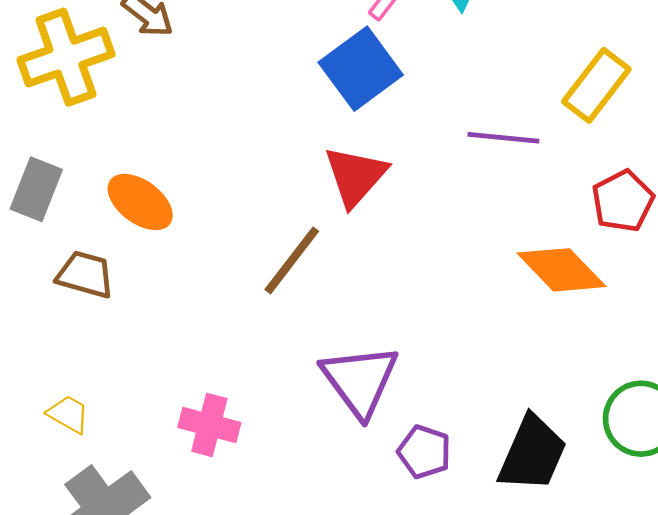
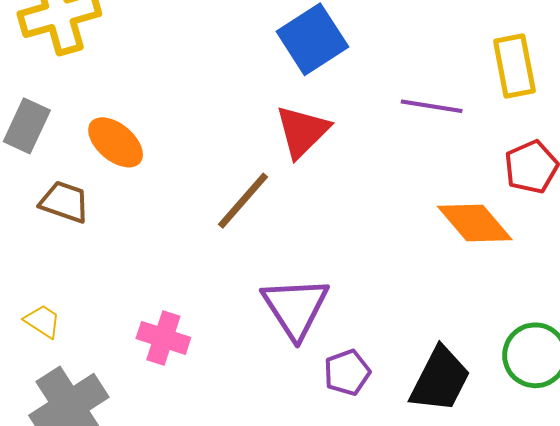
yellow rectangle: (596, 85) -> (514, 66), turned -52
purple pentagon: (424, 452) -> (347, 372), turned 30

